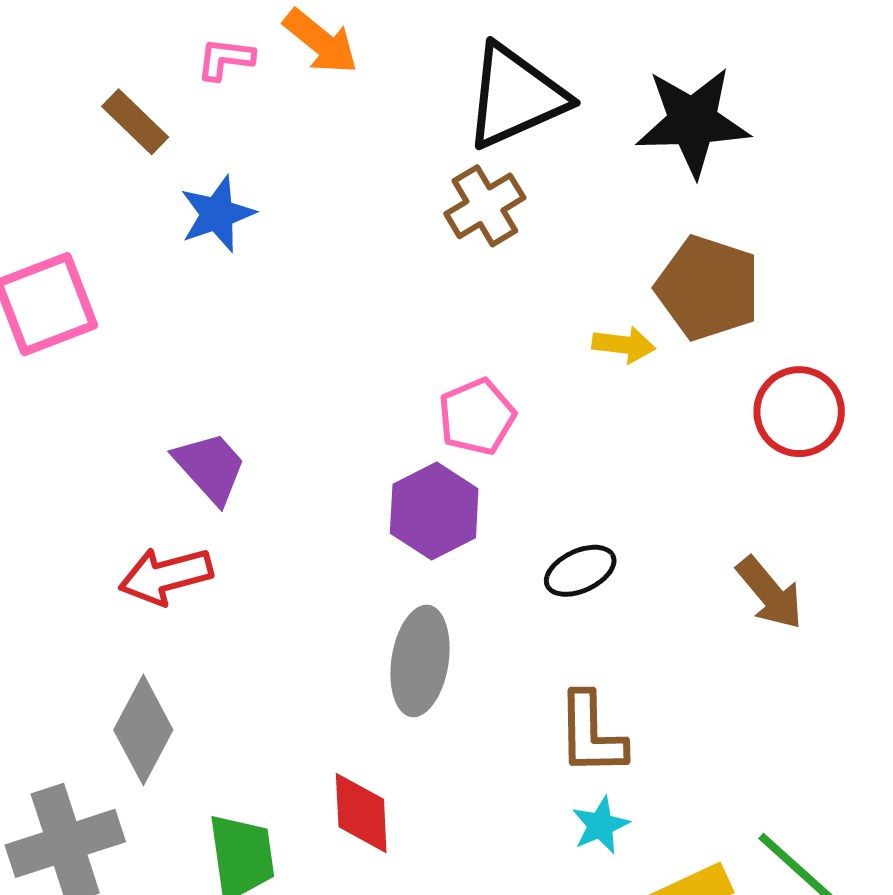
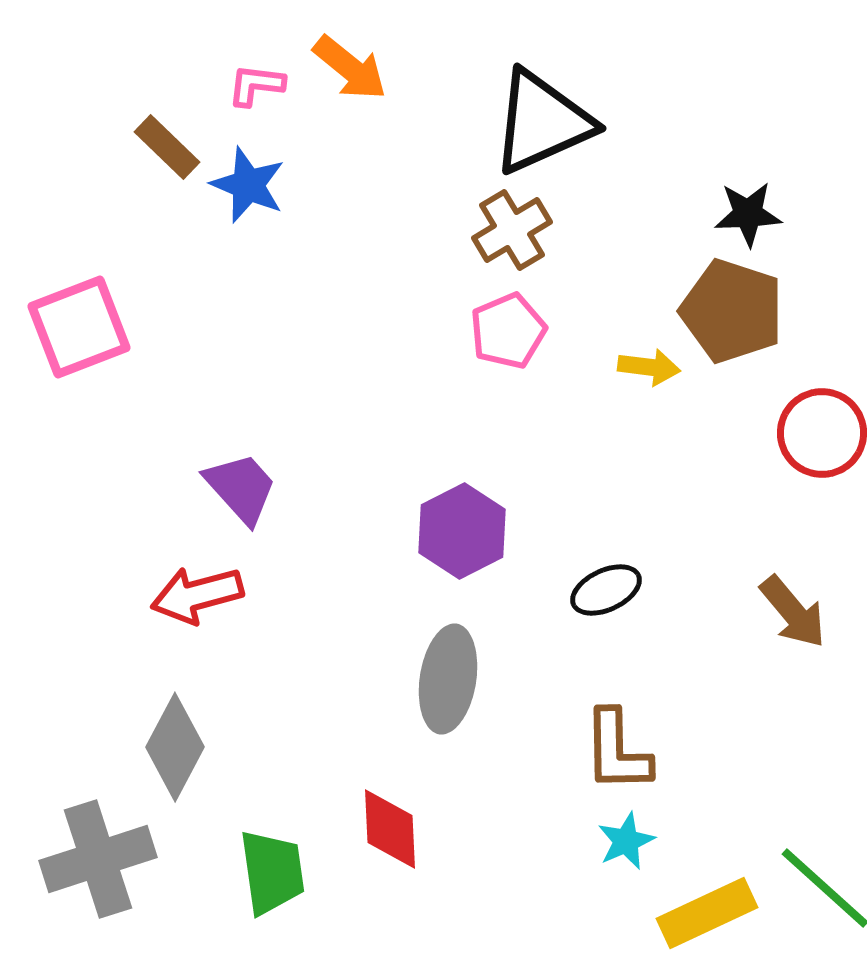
black star: (693, 122) -> (748, 214), moved, size x0.6
blue star: (217, 214) -> (248, 185), moved, turned -30
pink pentagon: (477, 417) -> (508, 331), moved

